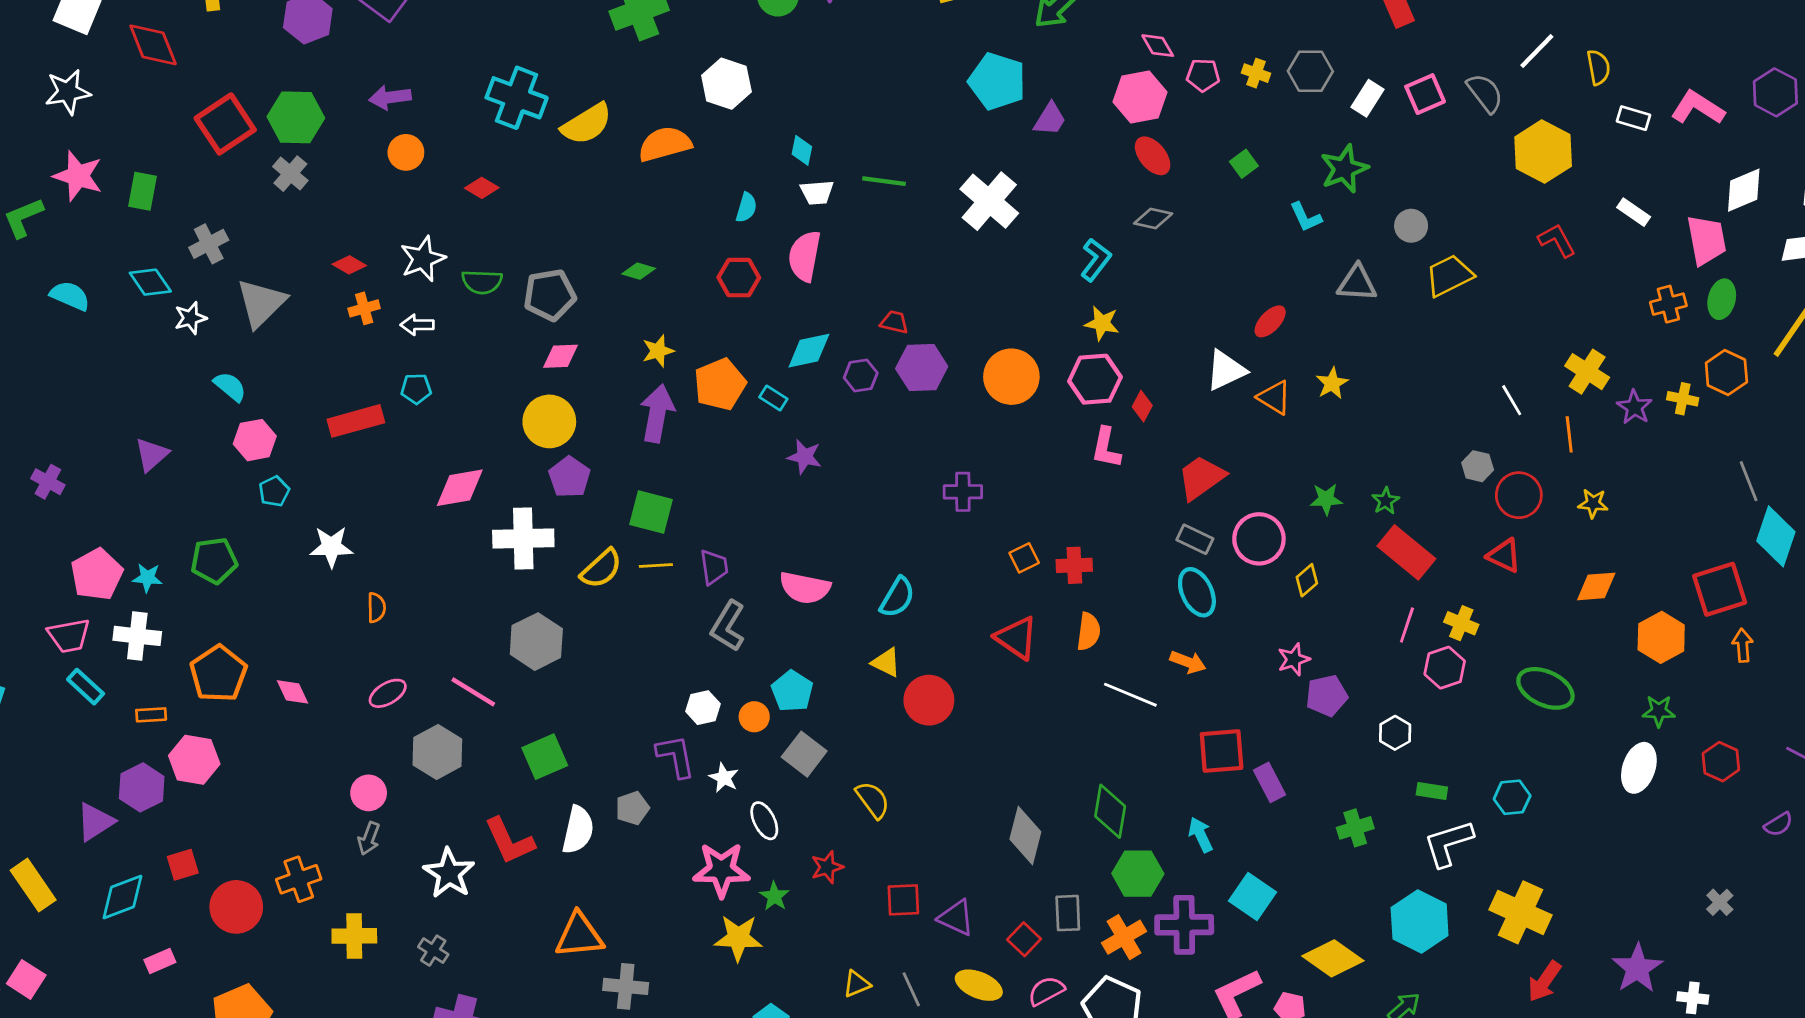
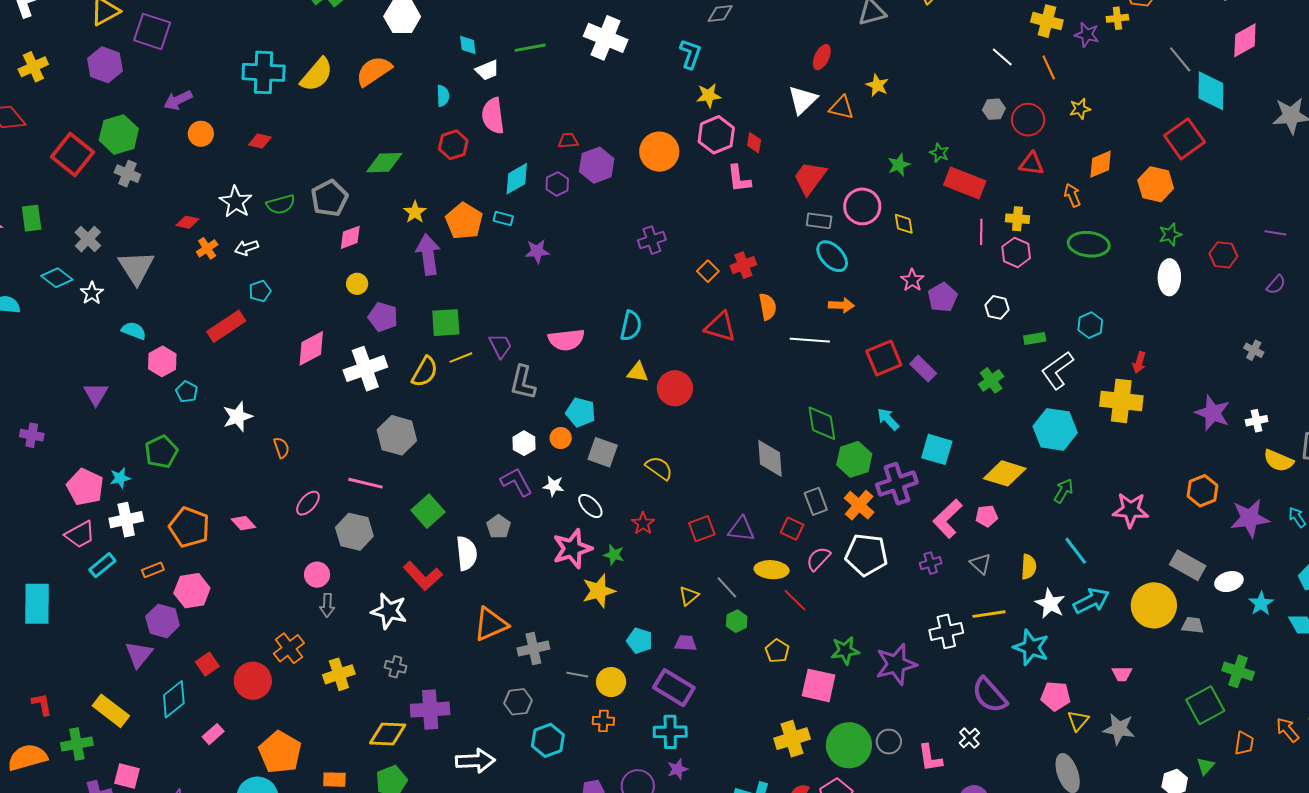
green diamond: (639, 271) -> (384, 163), size x1.6
yellow circle: (549, 421) -> (357, 284), size x0.6
yellow diamond: (1307, 580) -> (904, 224), turned -40
orange arrow: (1743, 645) -> (1072, 195), moved
cyan rectangle: (86, 687) -> (102, 565), turned -64
red arrow: (1544, 981) -> (1139, 362), moved, size x0.7

